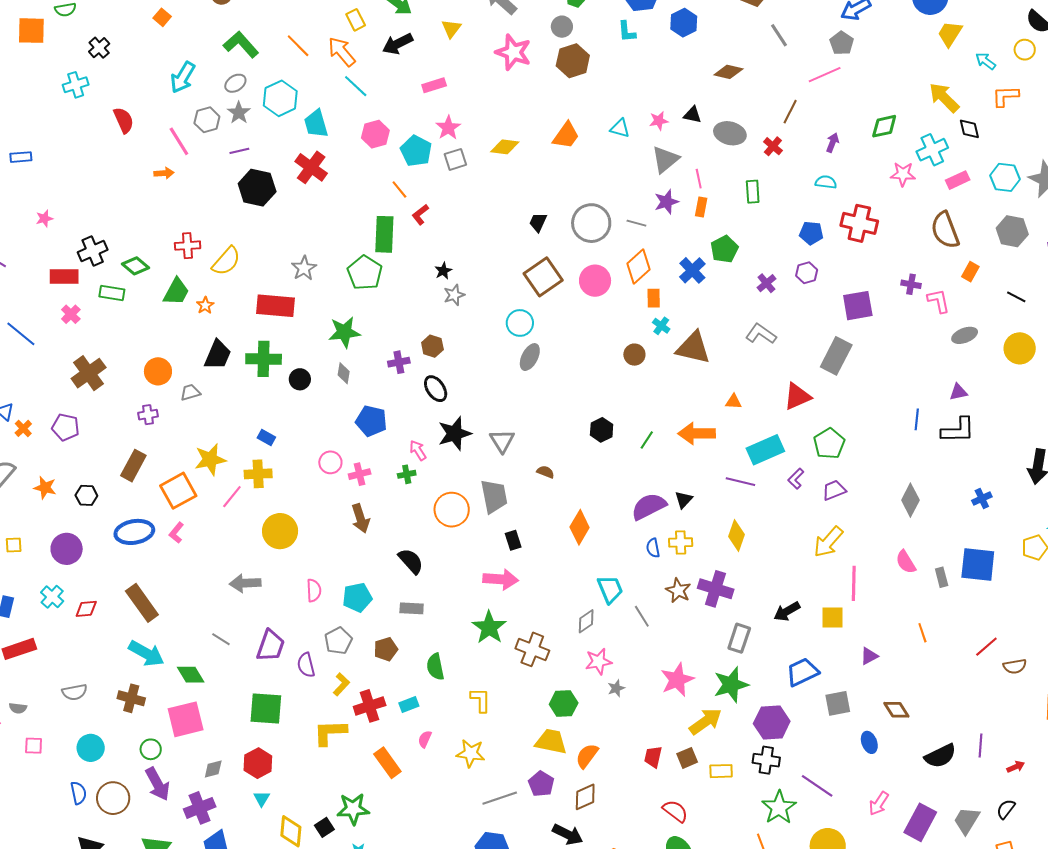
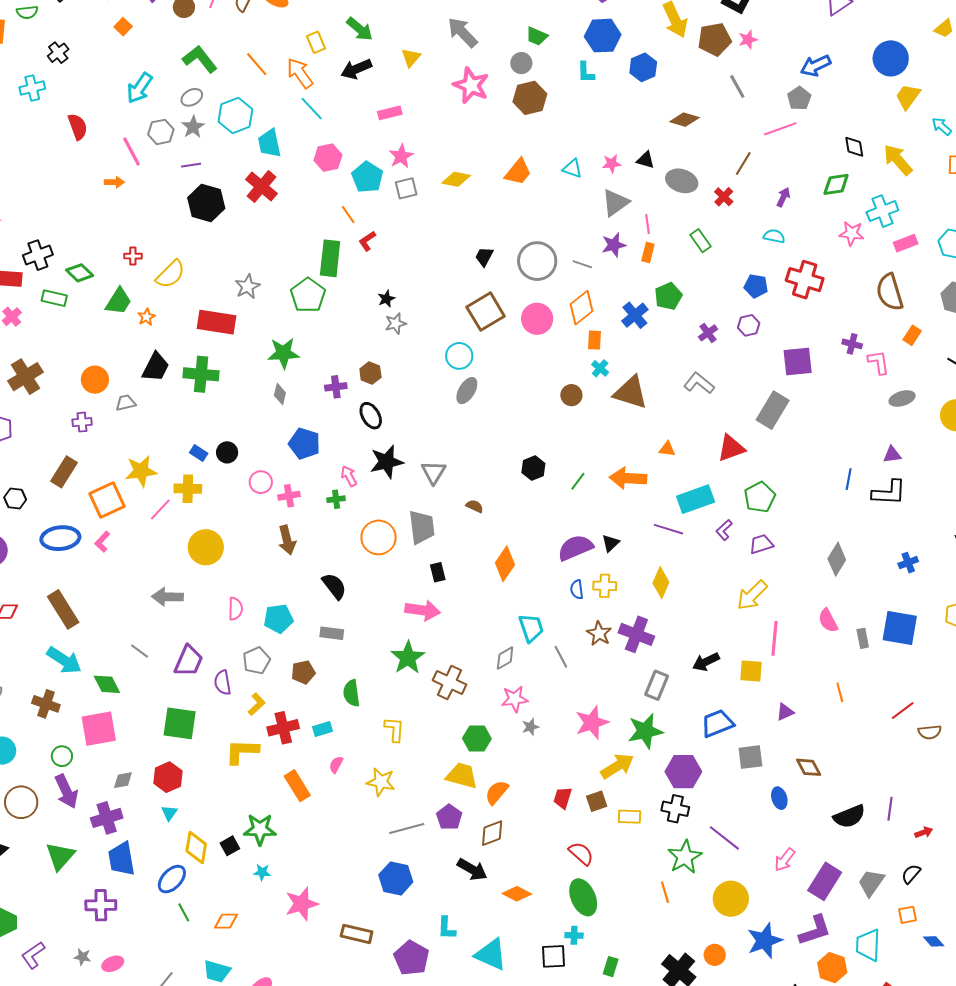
black diamond: (969, 129) -> (854, 147), moved
green rectangle: (753, 192) -> (701, 241), turned -35
red cross: (188, 246) -> (133, 256), size x0.7
black circle: (300, 379) -> (227, 452), moved

